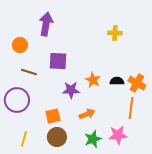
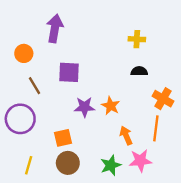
brown line: (29, 72) -> (35, 86), turned 42
orange star: (93, 80) -> (111, 106), moved
black semicircle: (117, 81) -> (139, 71), moved
orange arrow: (87, 114) -> (126, 136), moved, turned -91

